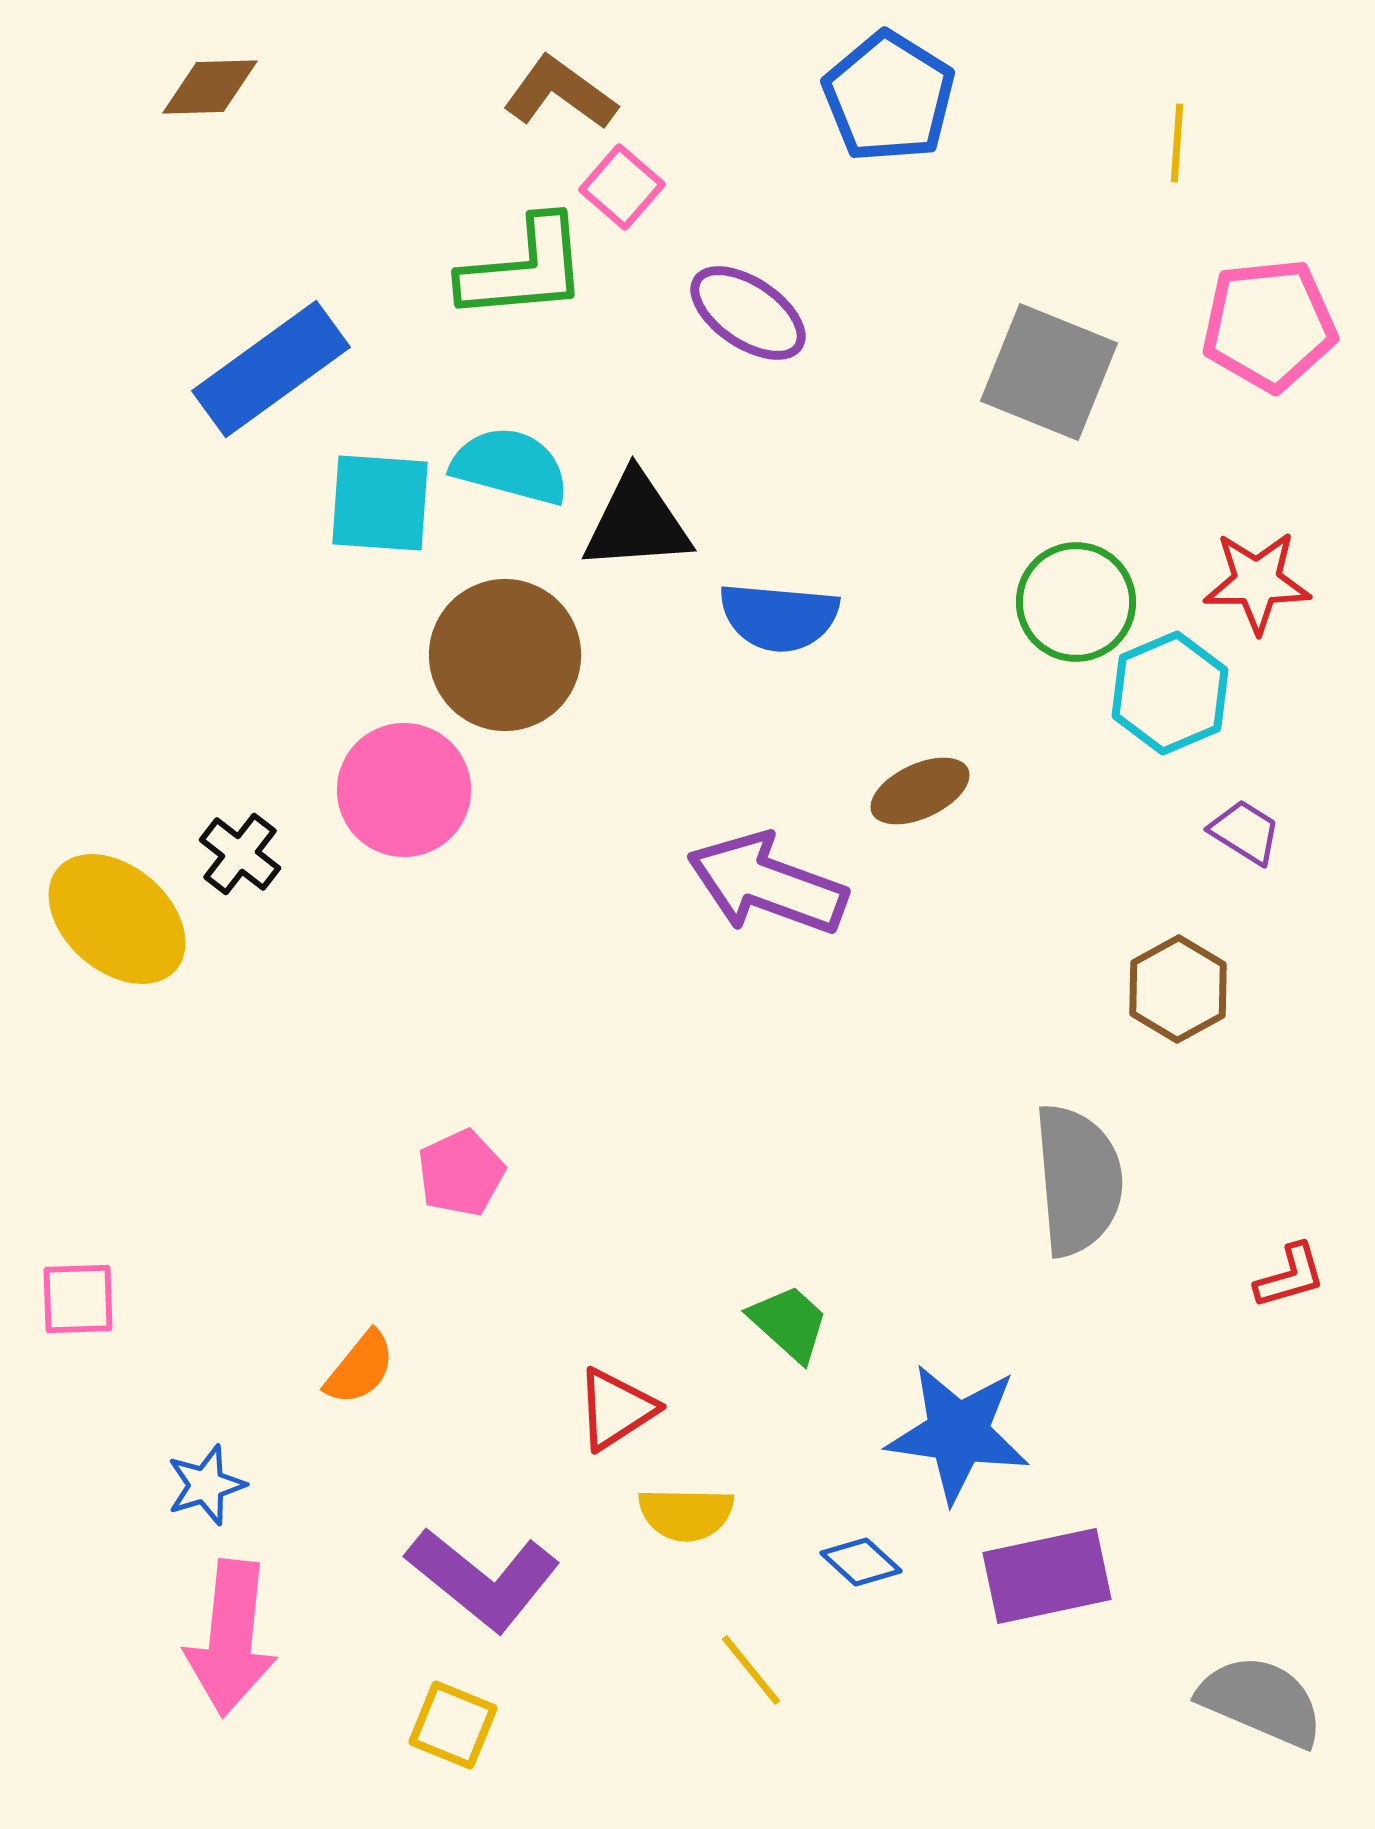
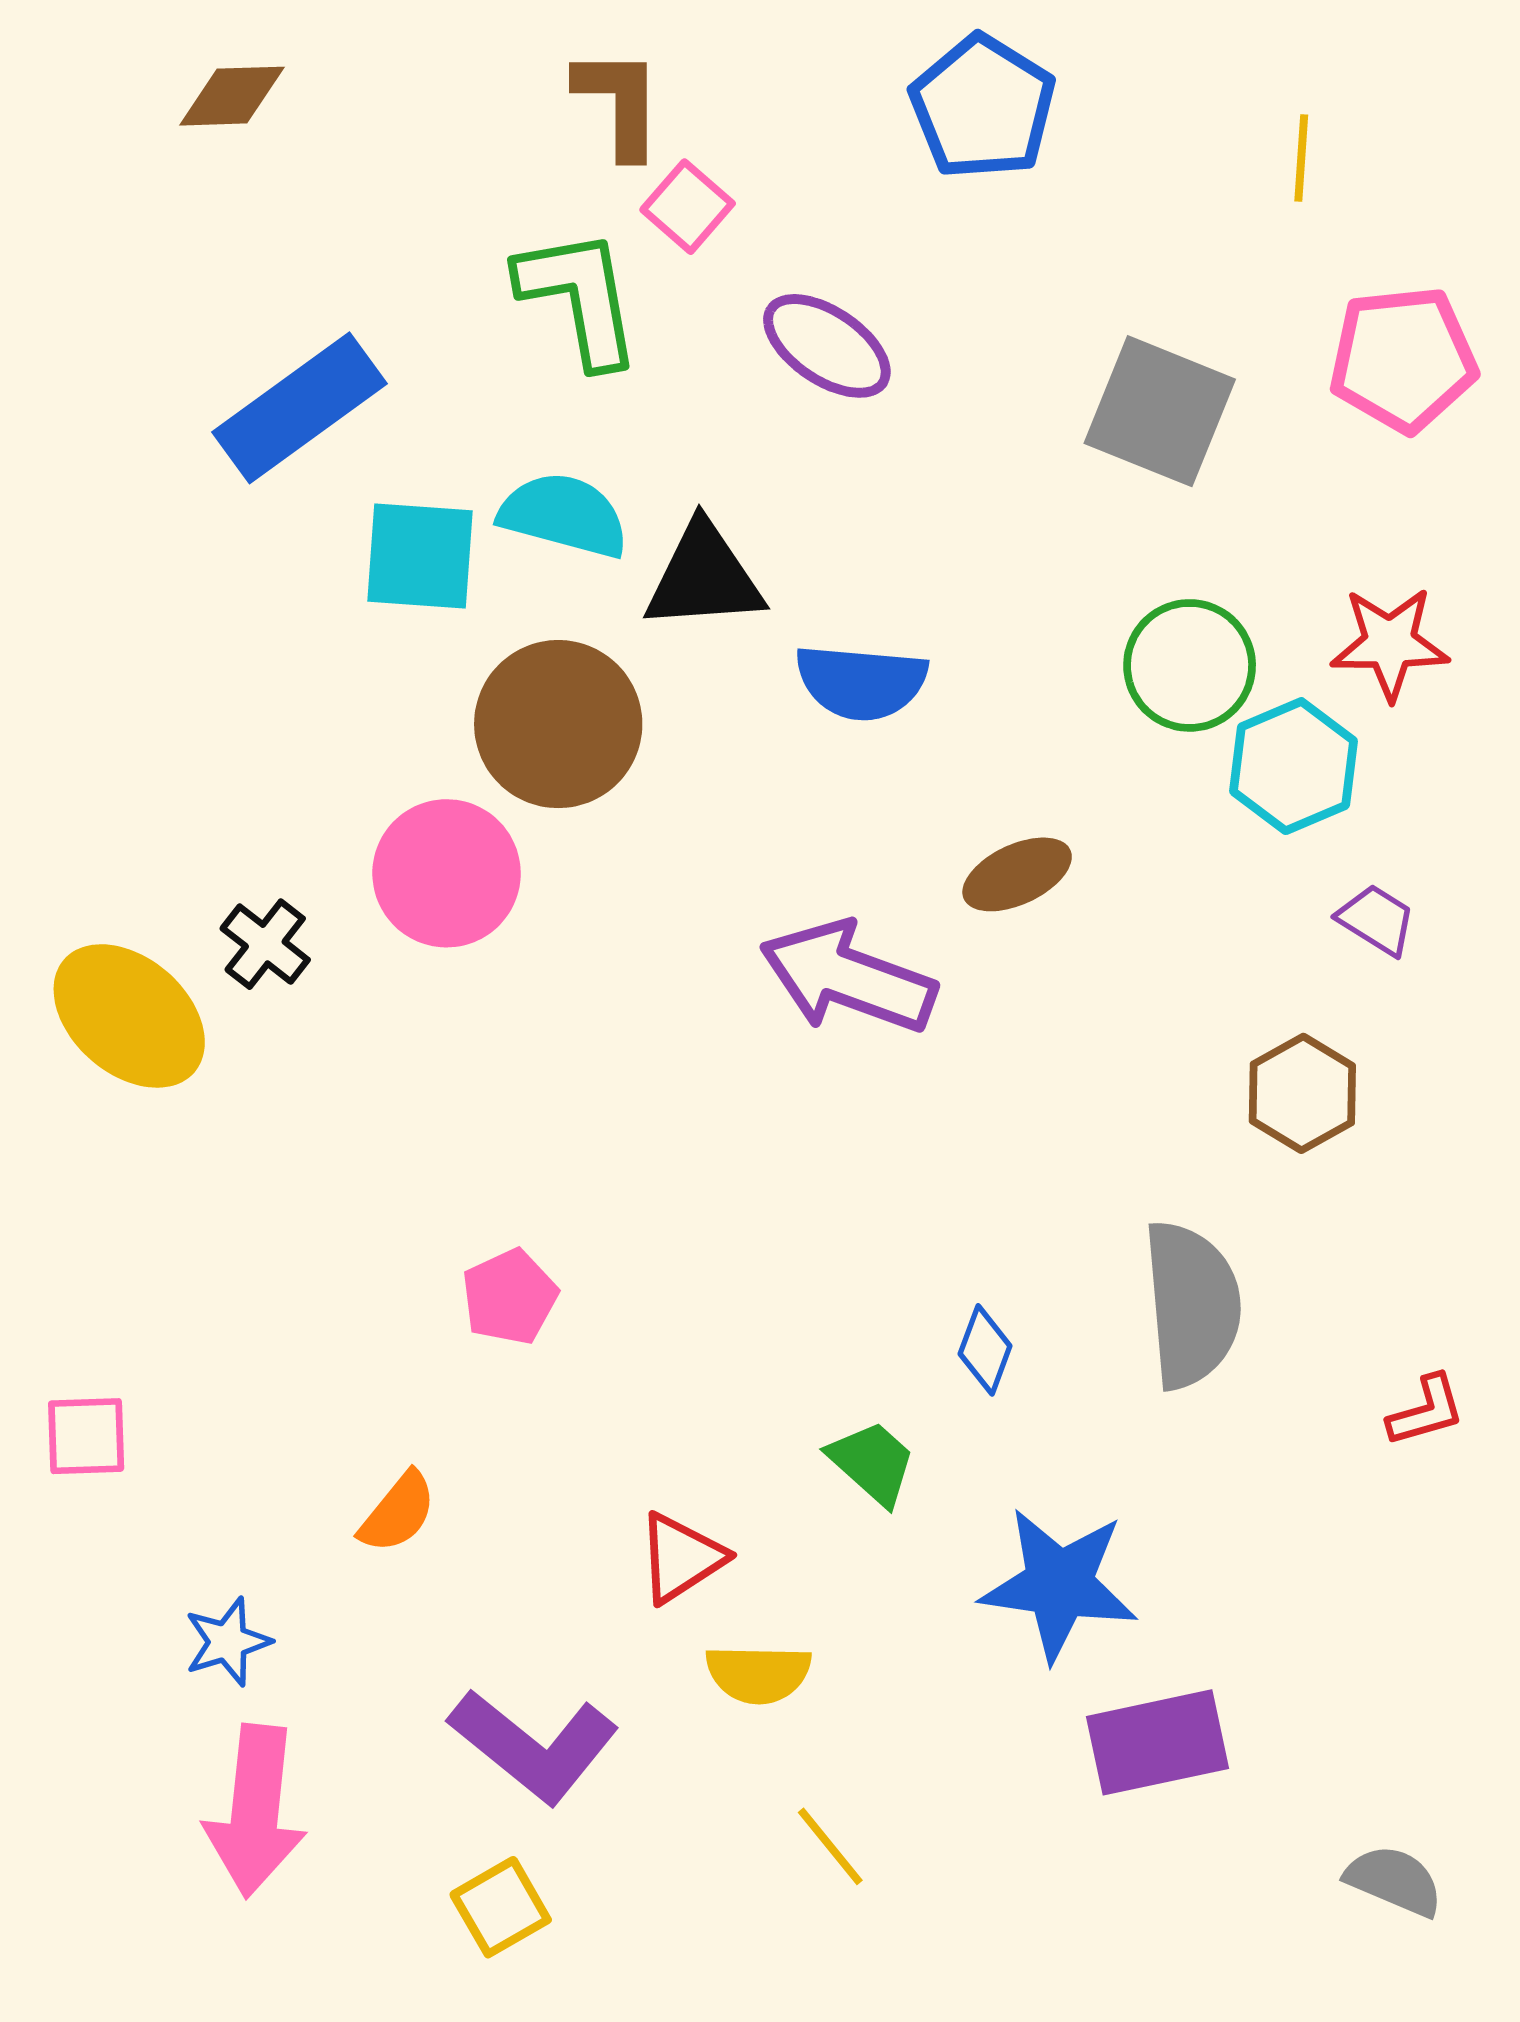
brown L-shape: (560, 93) -> (619, 103), turned 54
green L-shape: (524, 269) -> (579, 297), turned -95
blue diamond: (861, 1562) -> (985, 1350), moved, turned 68
gray semicircle: (1261, 1701) -> (1394, 1881), size x0.7
yellow square: (453, 1725) -> (501, 1907), turned 38

